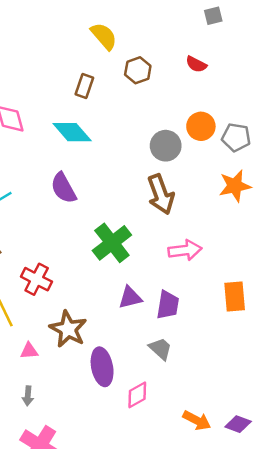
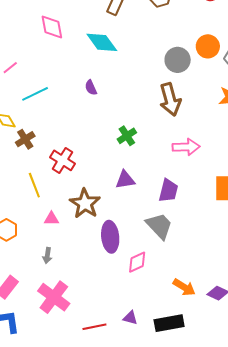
purple semicircle: (63, 188) -> (91, 88), size x0.6
green cross: (112, 243) -> (127, 136), size x0.6
purple triangle: (130, 298) -> (125, 180), moved
gray trapezoid: (160, 349) -> (159, 226), size x1.4

